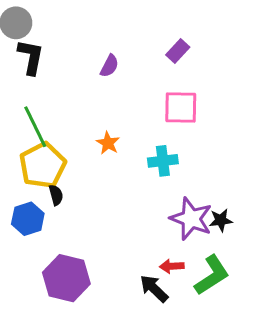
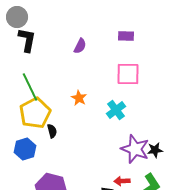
purple rectangle: (178, 51) -> (126, 36), turned 49
cyan cross: (163, 161) -> (116, 110), turned -30
black semicircle: (56, 195) -> (52, 131), moved

